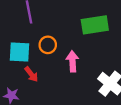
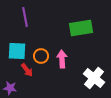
orange circle: (48, 45) -> (41, 56), moved

